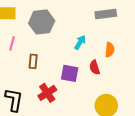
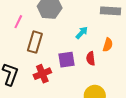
brown rectangle: (33, 61) -> (35, 42), size x1.5
purple square: (70, 73) -> (67, 60), turned -30

